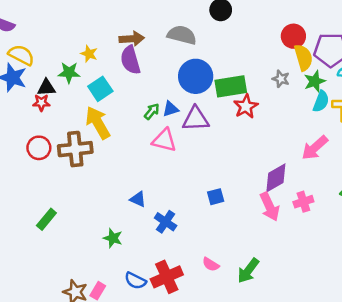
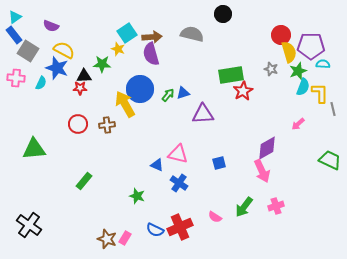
blue circle: (196, 76) -> (140, 89), moved
cyan square: (100, 89) -> (127, 33), moved
purple triangle: (196, 119) -> (203, 114), moved
pink triangle: (164, 140) -> (178, 154), moved
pink arrow: (315, 148) -> (298, 124), size x0.6
brown cross: (75, 149) -> (107, 125), size x0.6
pink cross: (303, 202) -> (276, 206), moved
green arrow: (248, 271) -> (244, 207), moved

